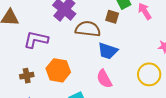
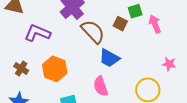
brown semicircle: (88, 29) -> (93, 32), turned 30
brown cross: (27, 76) -> (21, 68), turned 32

